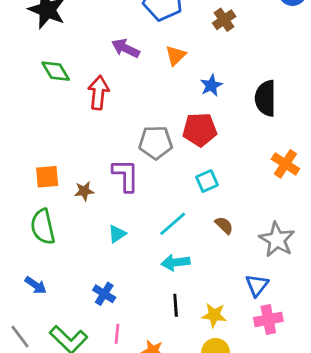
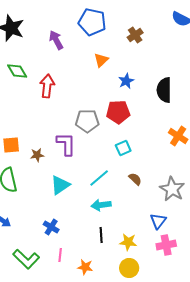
purple arrow: (126, 48) -> (56, 40), moved, turned 36
cyan triangle: (117, 234) -> (60, 185), size x1.5

